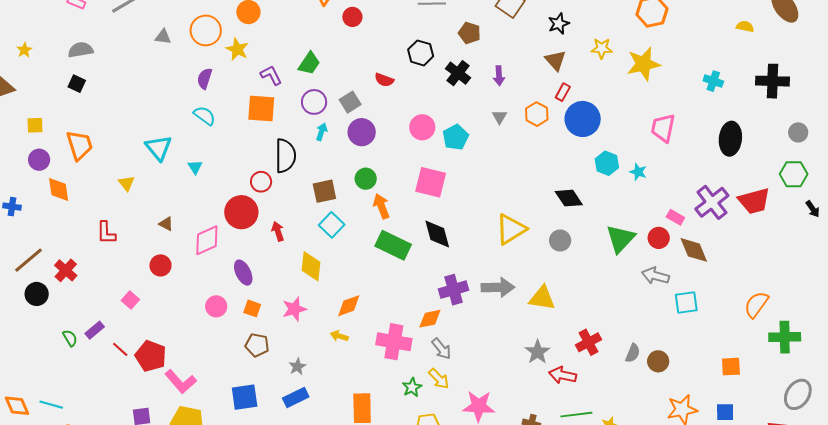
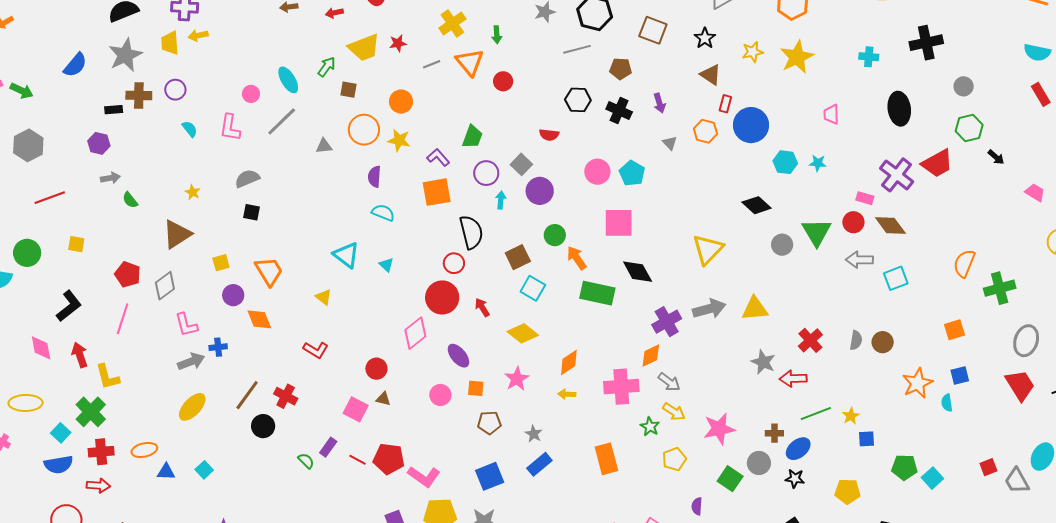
pink trapezoid: (663, 128) -> (831, 114), size x0.7
brown triangle: (166, 224) -> (383, 399), moved
red L-shape: (106, 233) -> (316, 350), turned -45
gray circle: (560, 241) -> (782, 245), moved
yellow diamond: (311, 266) -> (523, 333), turned -44
pink square: (130, 300) -> (356, 409), size x1.4

